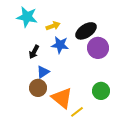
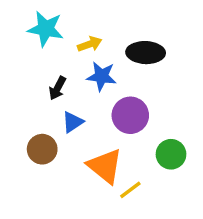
black ellipse: (86, 31) -> (146, 53), turned 35
purple circle: (98, 48) -> (130, 115), moved
brown circle: (38, 88) -> (42, 149), moved

